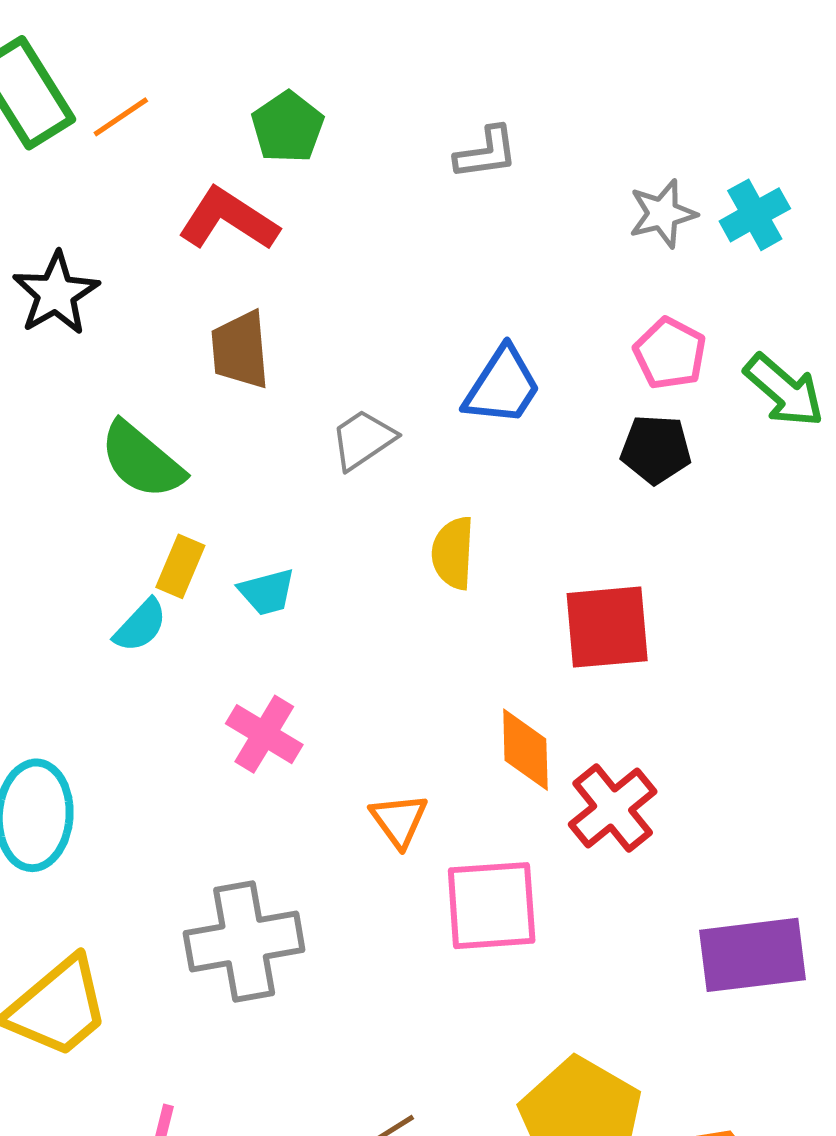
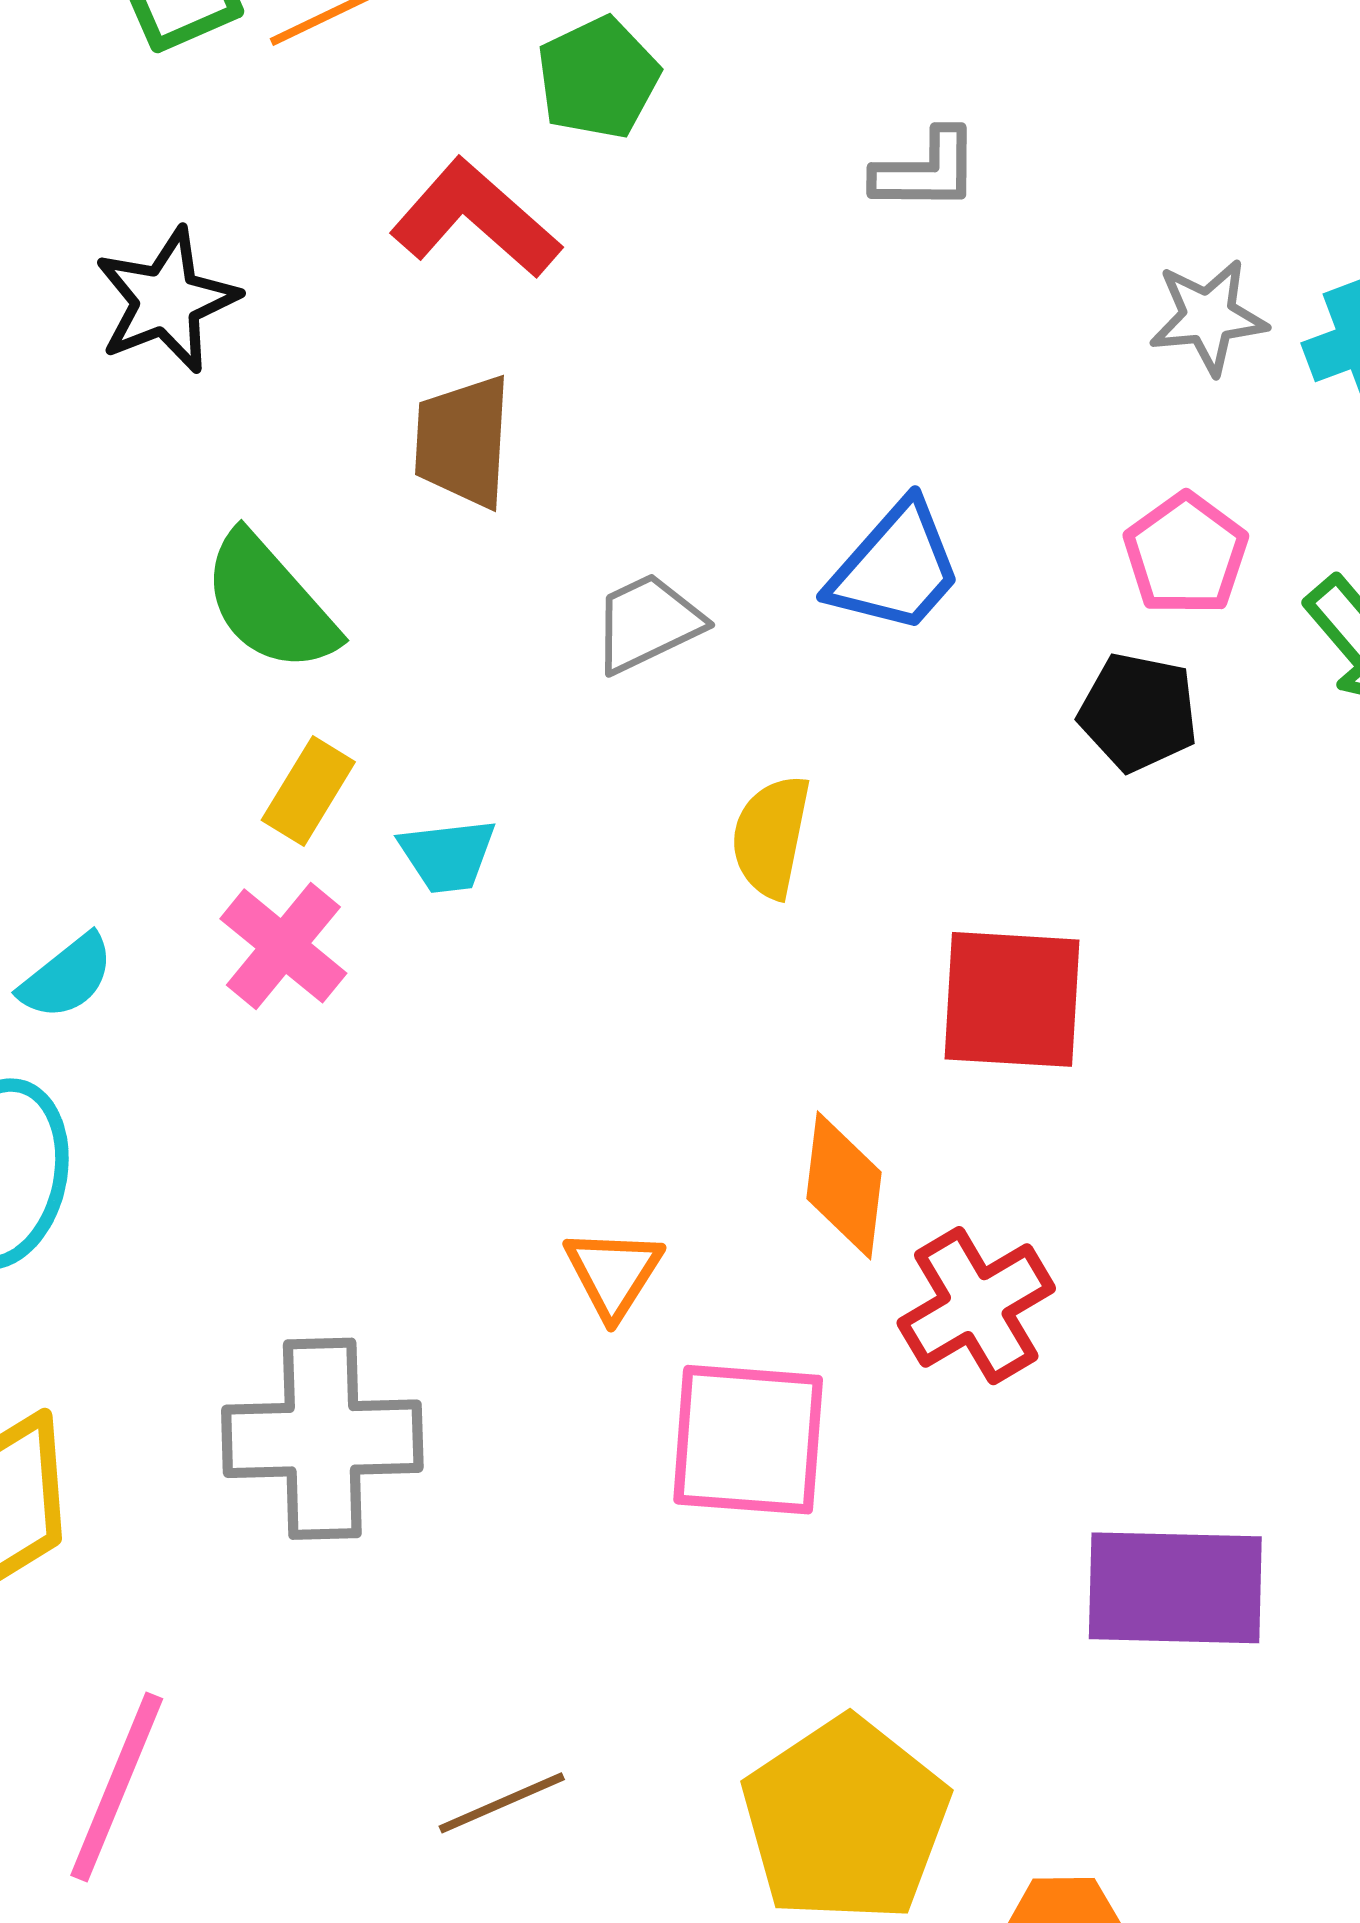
cyan semicircle: (140, 626) -> (67, 977), moved
pink cross: (264, 734) -> (283, 946), moved

